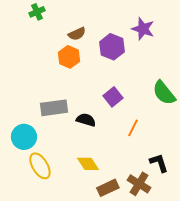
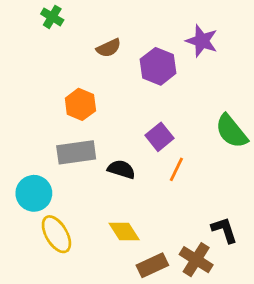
green cross: (37, 12) -> (52, 17), turned -35
orange hexagon: (69, 57) -> (80, 104), moved
orange line: (133, 128) -> (176, 169), moved

